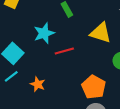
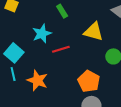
cyan line: (11, 76) -> (13, 74), turned -64
orange star: (38, 84) -> (37, 80), size x1.5

